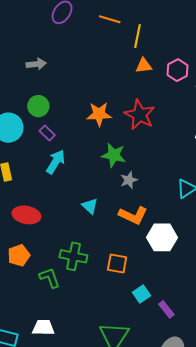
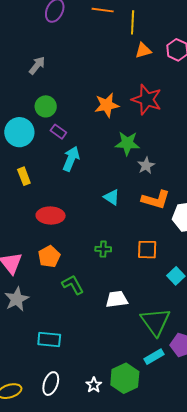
gray arrow: (36, 64) -> (37, 65), turned -36
green cross: (73, 256) -> (103, 249), size x0.6
green L-shape: (50, 278) -> (73, 285), moved
white trapezoid: (43, 328) -> (117, 299), moved

